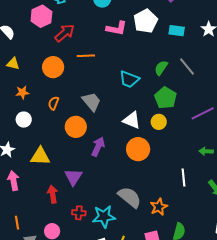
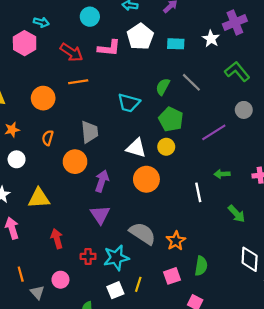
red arrow: (65, 33) -> (72, 52), moved, turned 80
gray trapezoid: (91, 102) -> (90, 132), turned 40
purple triangle: (73, 177) -> (100, 215), moved
white line: (183, 178) -> (198, 192), moved

